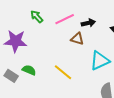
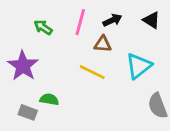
pink line: (65, 19) -> (80, 22), turned -36
purple star: (16, 41) -> (23, 66), turned -30
yellow line: (63, 72) -> (92, 72), moved

